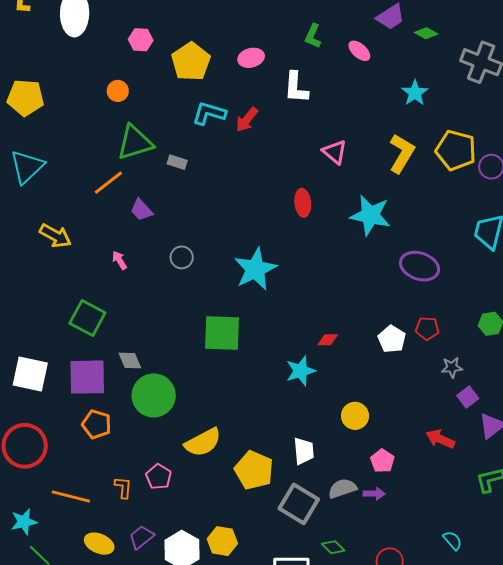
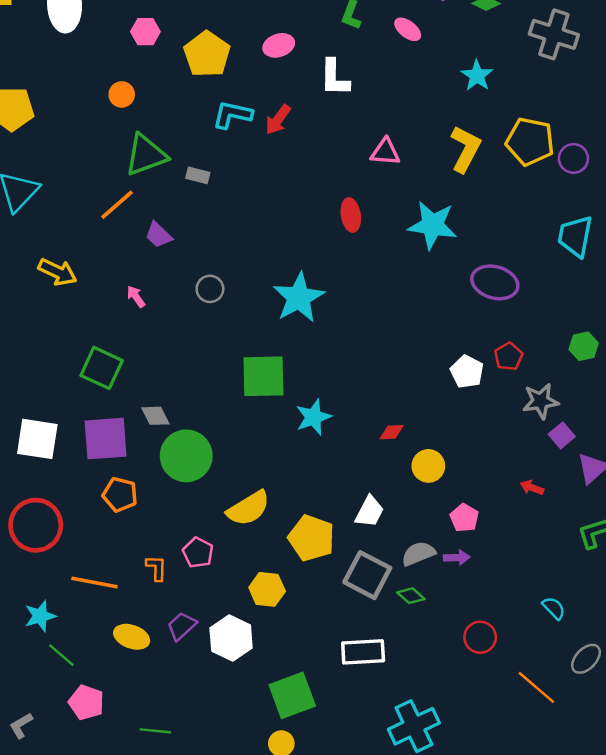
pink triangle: (335, 152) -> (385, 152), turned -32
red pentagon: (427, 328) -> (508, 356), turned -30
red diamond: (328, 340) -> (392, 432), moved
gray star: (452, 367) -> (541, 401), size x1.4
cyan star: (301, 371) -> (313, 417), moved
red arrow: (440, 439) -> (532, 488), size x0.7
white trapezoid: (304, 451) -> (369, 512), turned 36
yellow hexagon: (222, 541) -> (267, 589), moved
green diamond: (333, 547) -> (411, 596), moved

